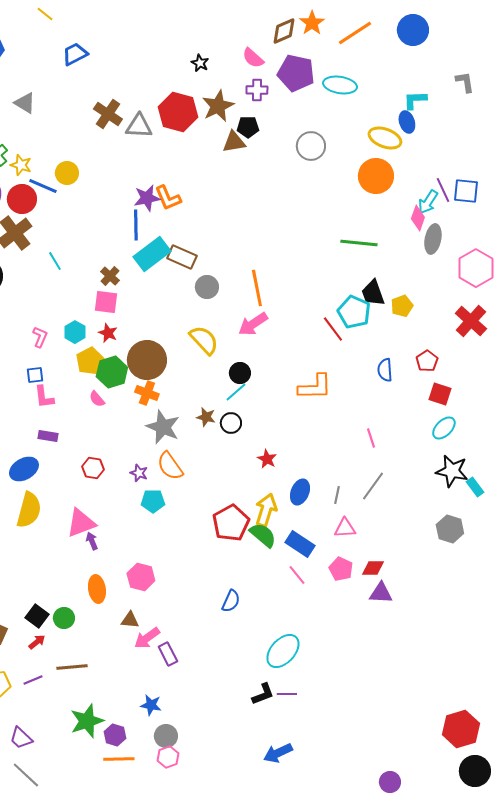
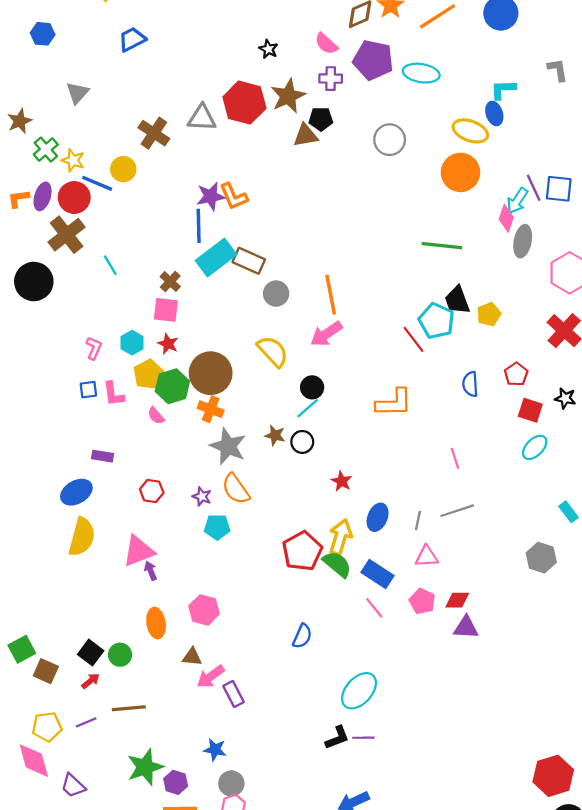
gray triangle: (25, 103) -> (77, 93), turned 40
brown cross: (108, 114) -> (154, 133), moved
pink L-shape: (44, 397) -> (113, 394), moved
black star: (452, 471) -> (565, 398), moved, size x0.6
gray line: (373, 486) -> (457, 511), turned 36

